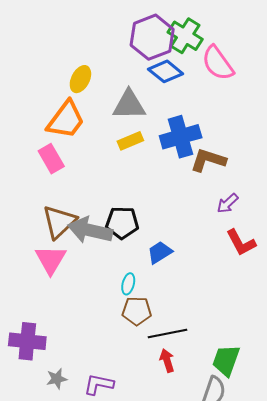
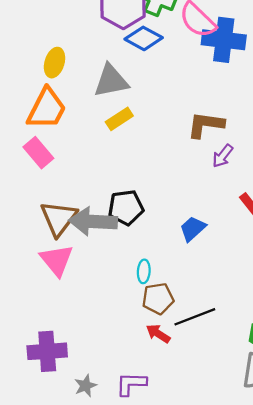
blue cross: (181, 137) -> (224, 40), moved, turned 33
purple arrow: (228, 203) -> (223, 156), moved
blue trapezoid: (160, 252) -> (193, 229), moved
red arrow: (167, 360) -> (158, 334), moved, turned -30

